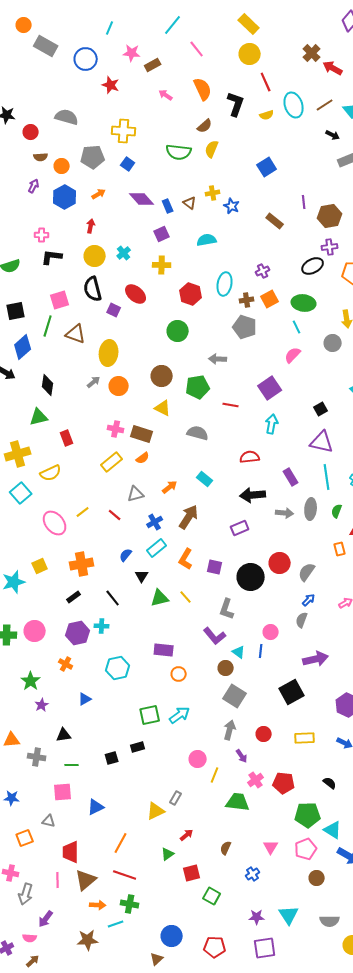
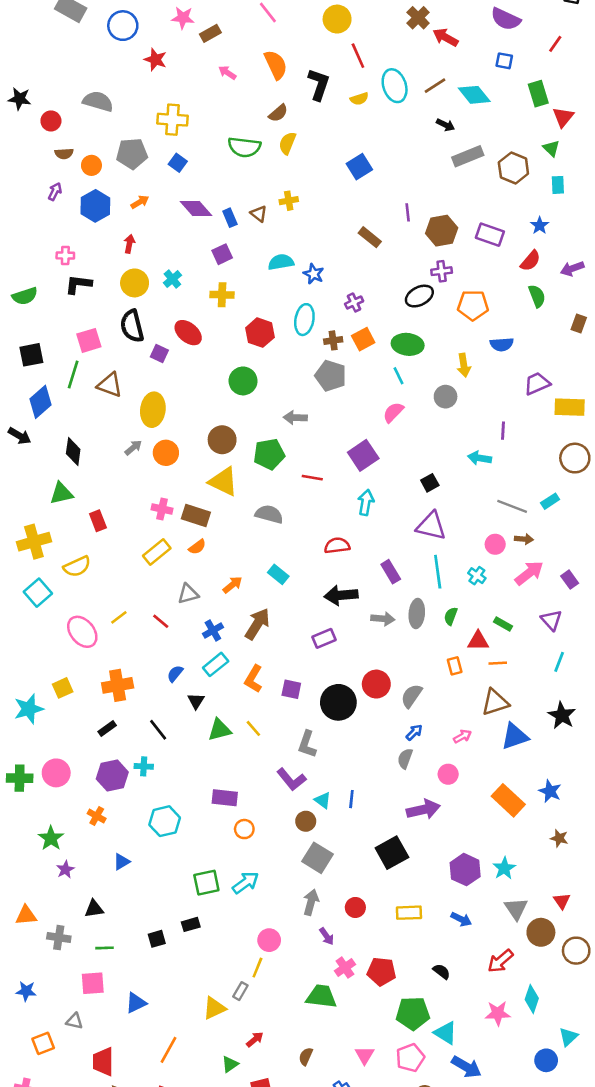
blue star: (232, 206) -> (314, 274), moved
yellow triangle: (163, 408) -> (223, 482), size x1.4
pink circle: (271, 632) -> (448, 774), moved
yellow line: (215, 775) -> (257, 968), moved

